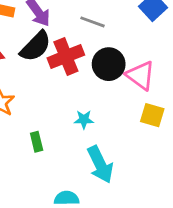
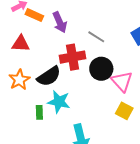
black semicircle: (36, 46) -> (49, 76), moved
cyan star: (84, 120) -> (59, 102), moved, size x1.6

